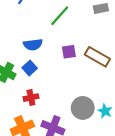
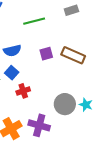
green line: (60, 16) -> (34, 21), turned 40
red cross: (31, 98) -> (23, 91), moved

